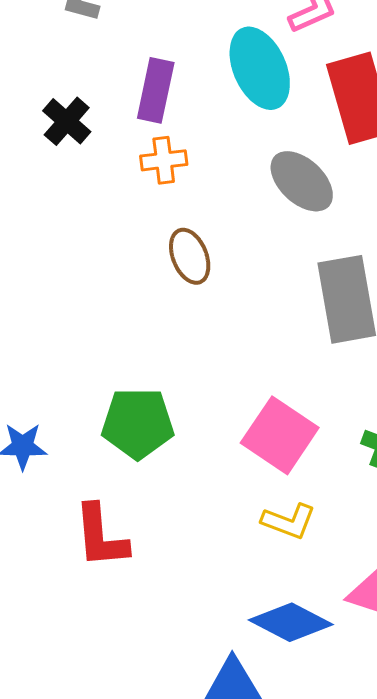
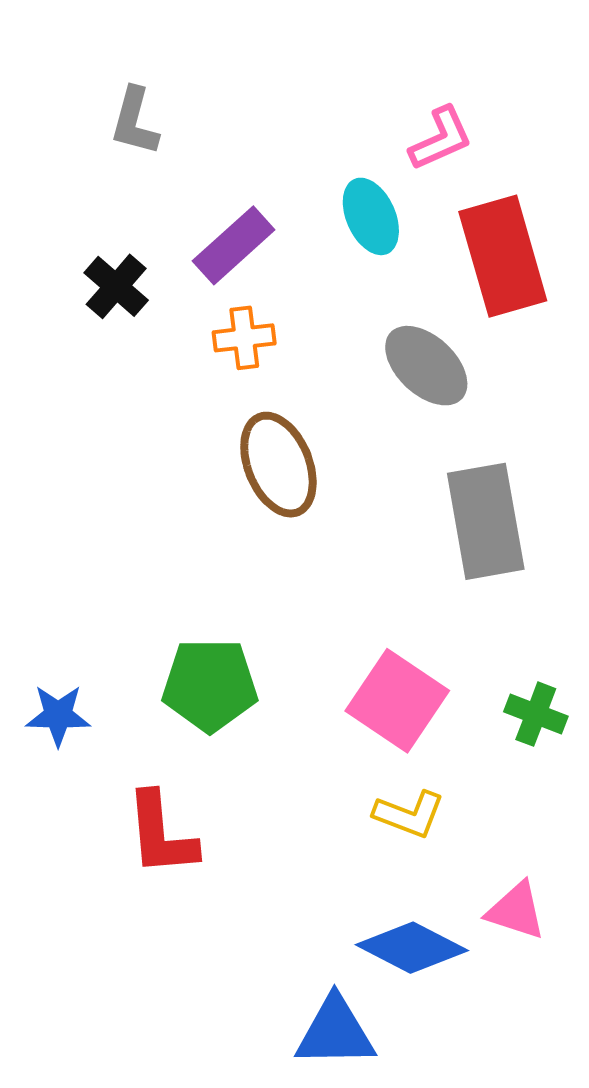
cyan ellipse: (260, 68) -> (371, 216), size x0.7
purple rectangle: (156, 90) -> (234, 245), turned 36
brown ellipse: (190, 256) -> (278, 465), size x1.4

